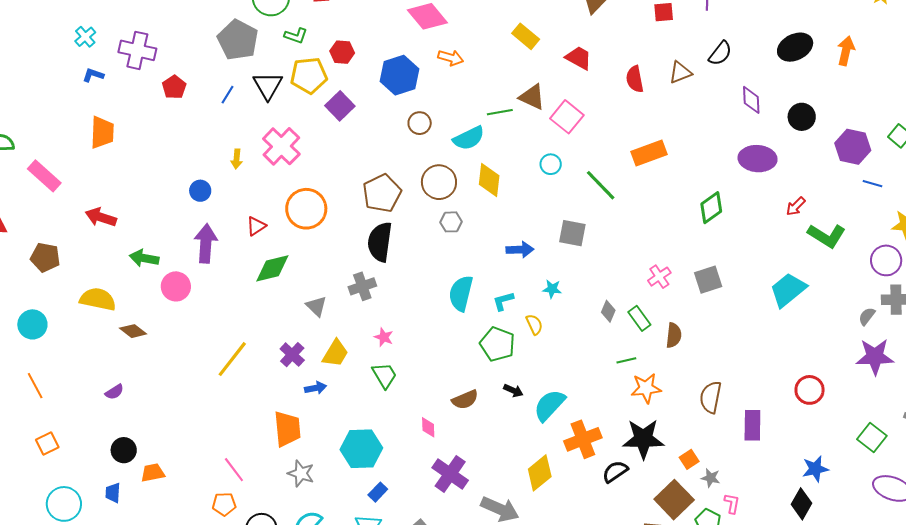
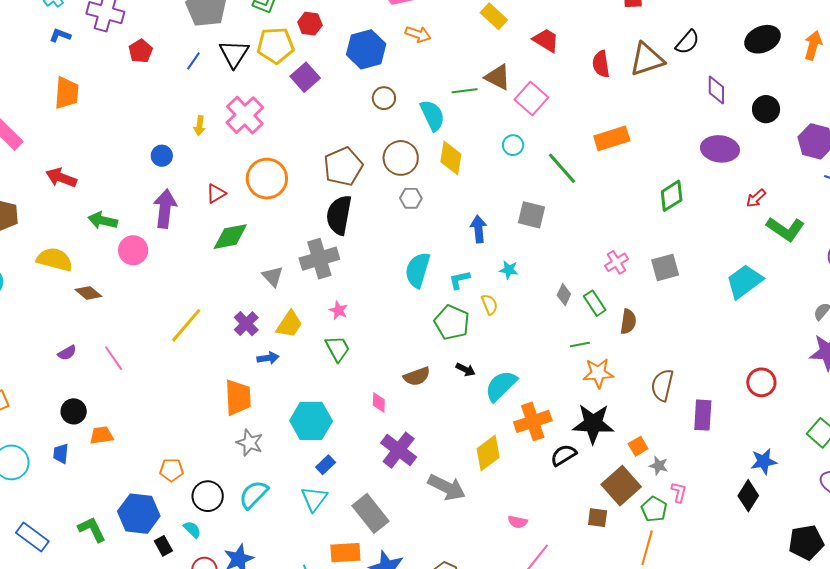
brown triangle: (680, 72) -> (647, 59), size x1.5
cyan semicircle: (469, 138) -> (432, 115), turned -92
blue arrow: (520, 250) -> (479, 229), turned -96
gray cross: (362, 286) -> (319, 259), size x1.4
pink line: (234, 470) -> (114, 358), moved

